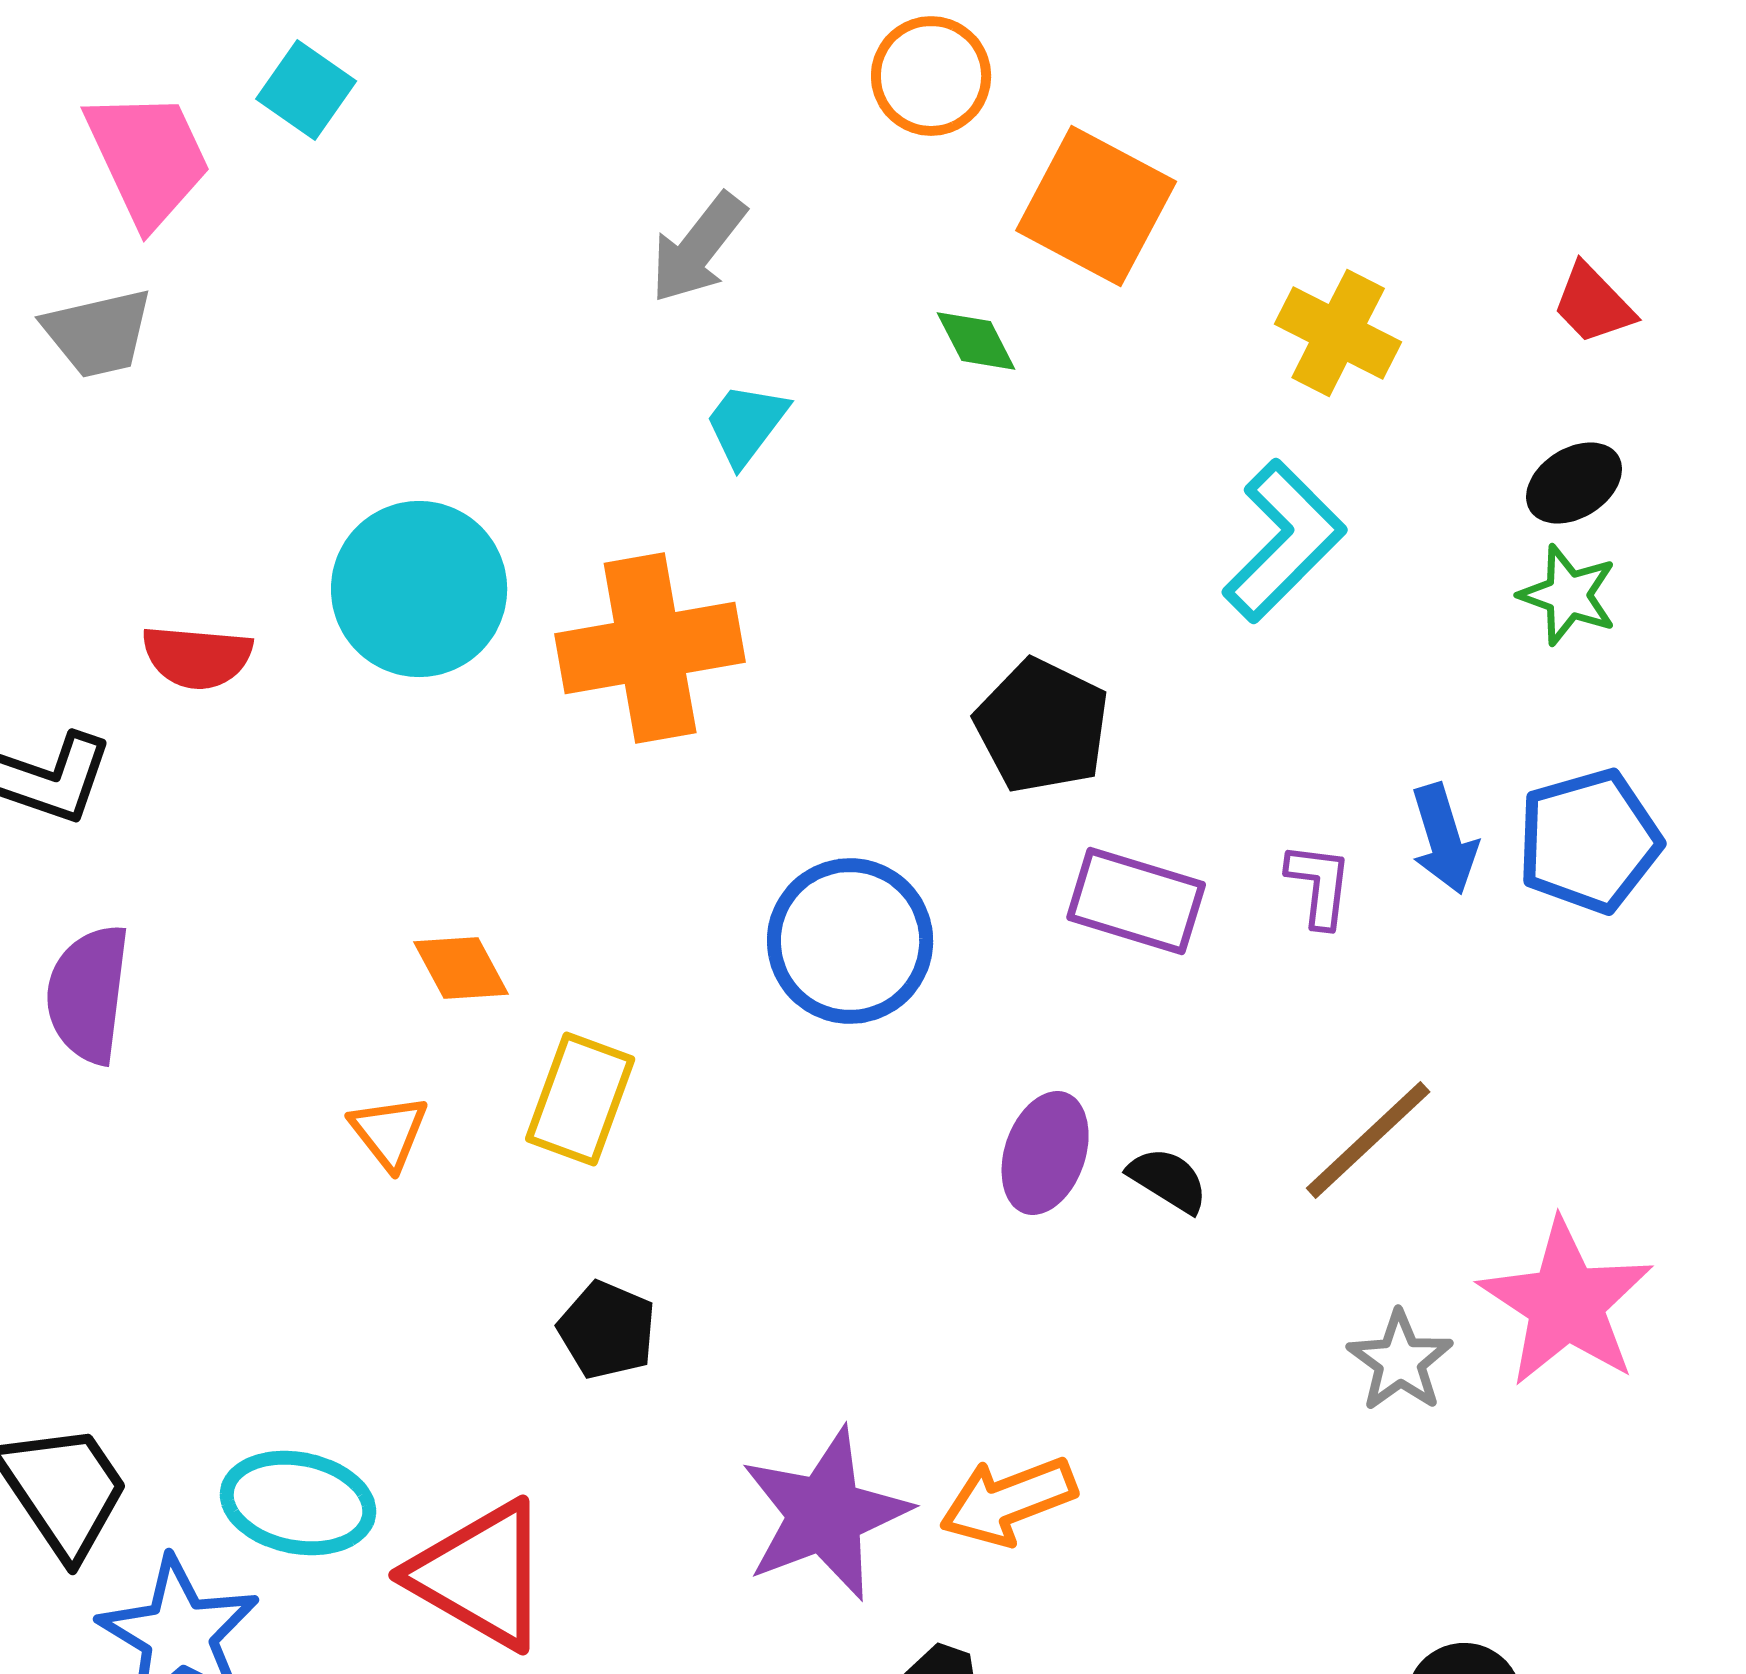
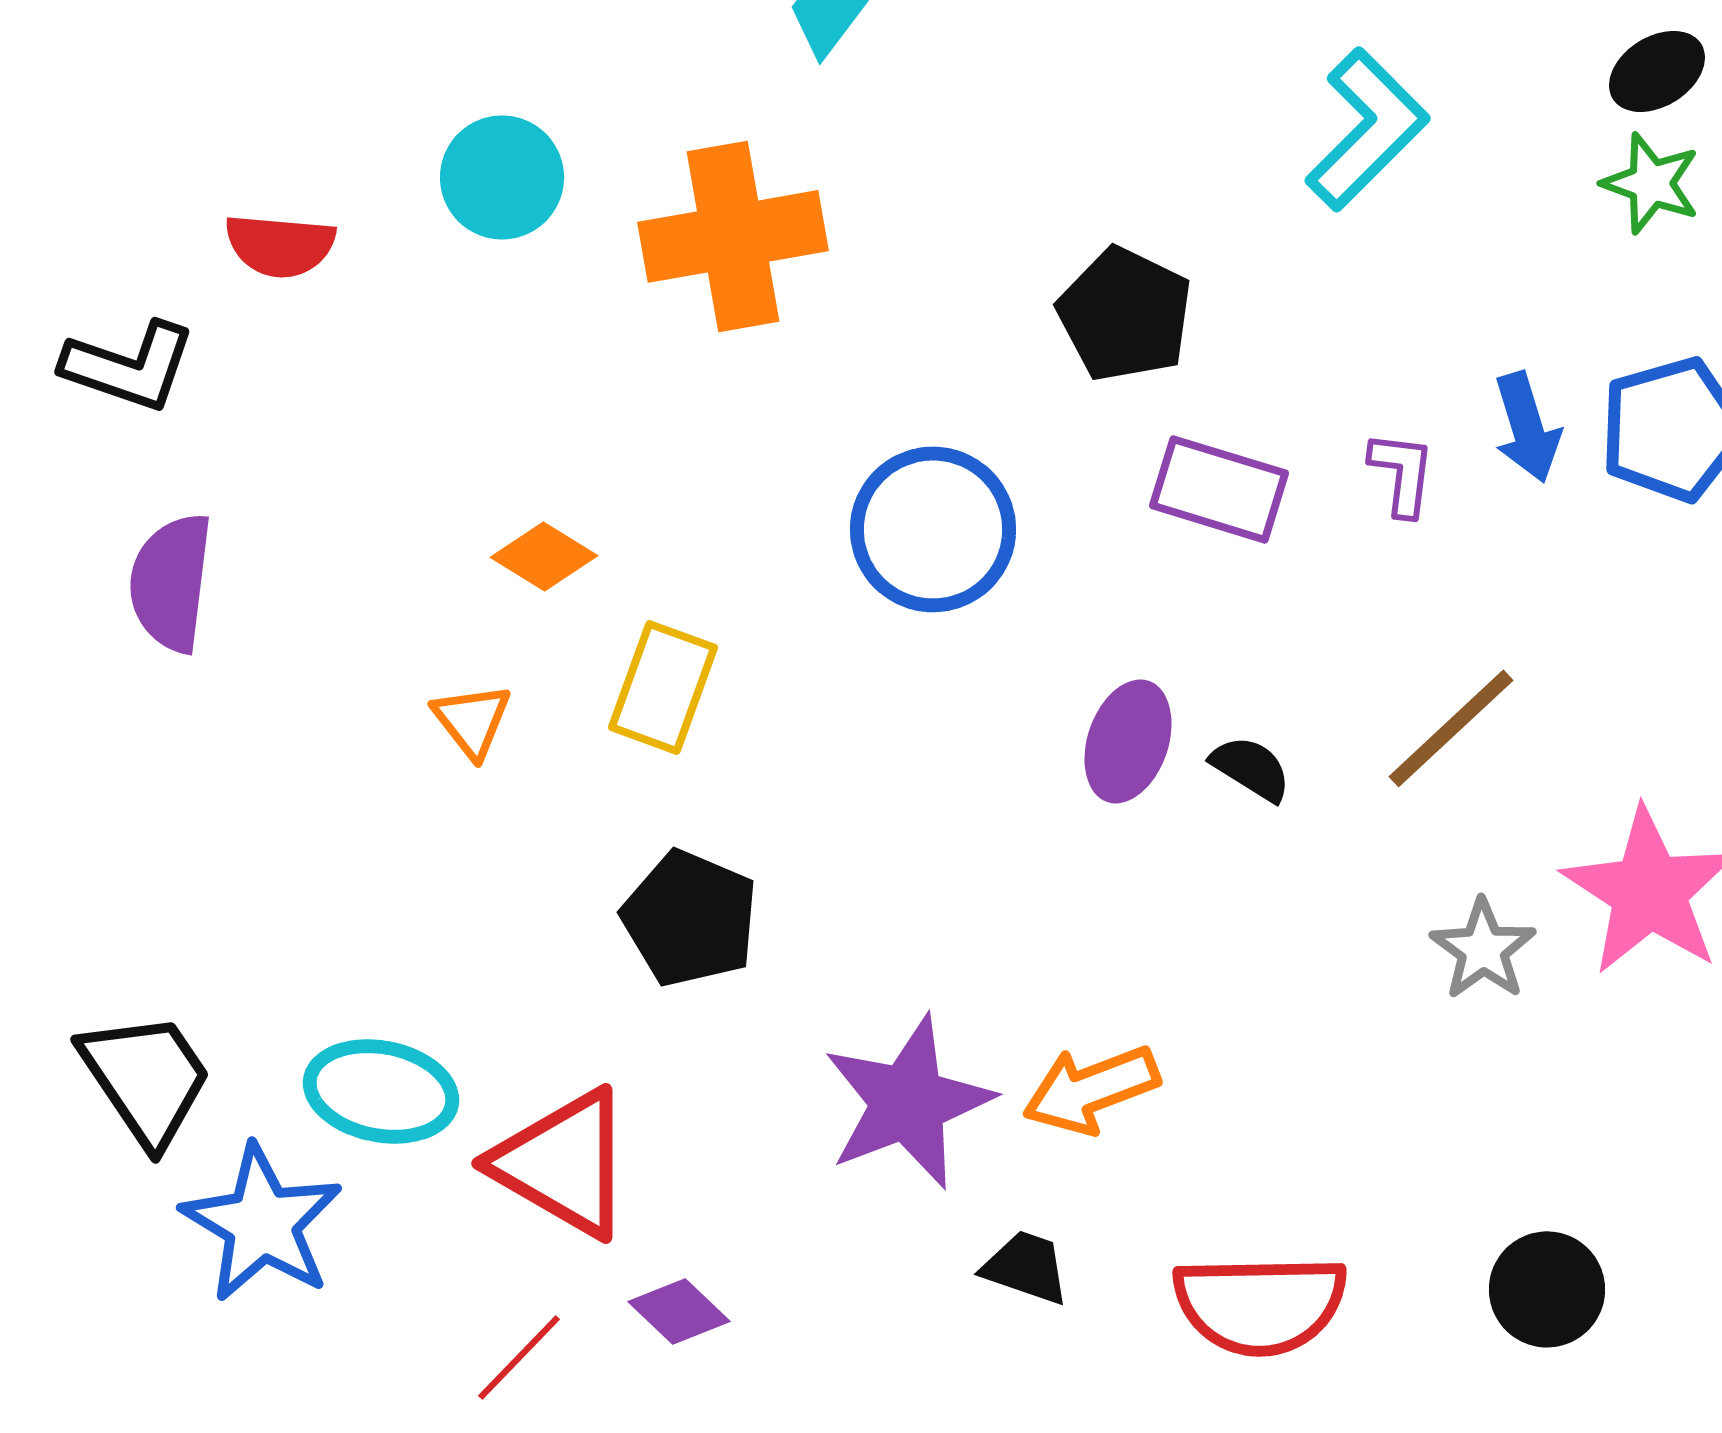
cyan circle: (419, 589) -> (502, 177), size x0.7
orange diamond: (461, 968) -> (544, 556), turned -30
black pentagon: (607, 1330) -> (690, 918), size x1.4

